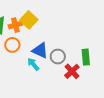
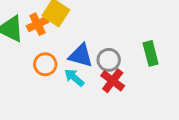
orange circle: (12, 45) -> (45, 64), moved
red cross: (72, 71) -> (113, 81), moved

